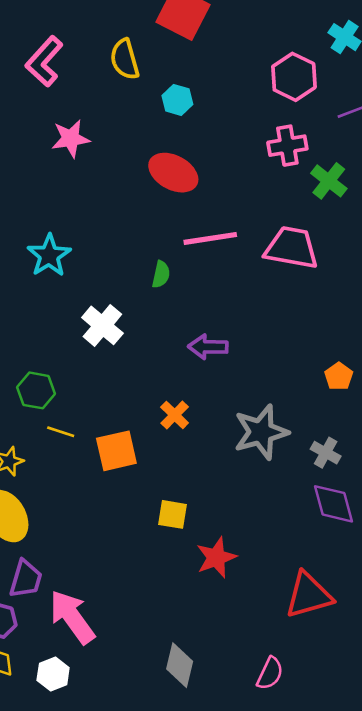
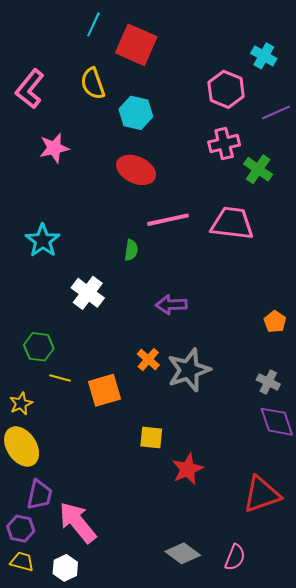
cyan hexagon: (177, 100) -> (136, 113), size x1.4
gray star: (261, 432) -> (189, 370), moved
gray diamond: (180, 665) -> (183, 553), moved, turned -64

